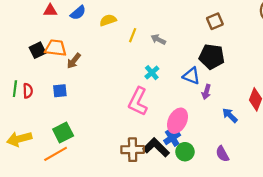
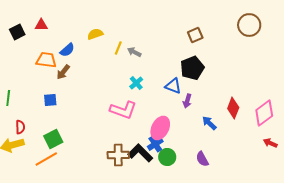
blue semicircle: (78, 13) -> (67, 50), moved
gray arrow: (158, 39) -> (134, 52), moved
black square: (37, 50) -> (17, 32), moved
black pentagon: (212, 57) -> (192, 68), turned -30
red semicircle: (28, 91) -> (20, 127), moved
pink L-shape: (138, 101) -> (123, 110), turned -96

